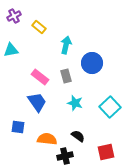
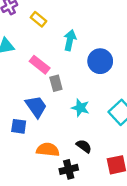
gray rectangle: (66, 76) -> (56, 83), moved
pink rectangle: (40, 77) -> (40, 65), moved
blue square: (18, 127) -> (19, 126), moved

